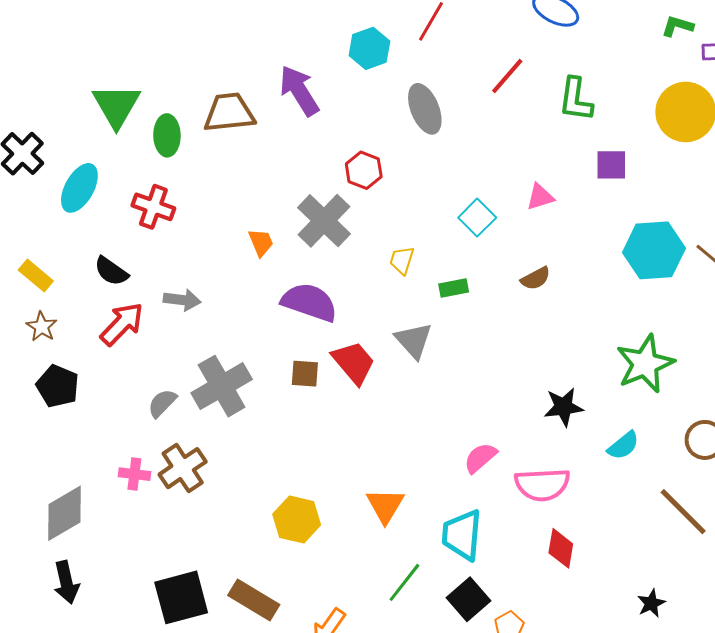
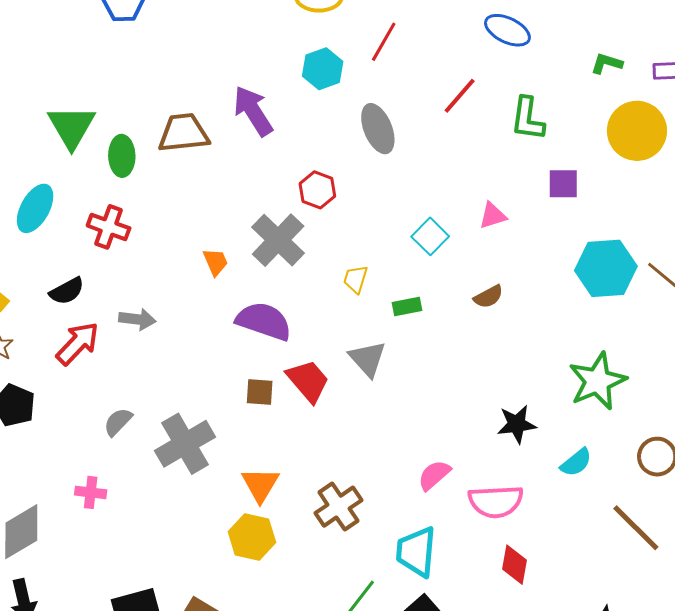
green L-shape: (677, 26) -> (607, 63), moved
black semicircle: (111, 271) -> (67, 291), turned -63
gray cross: (222, 386) -> (185, 444), moved
brown cross: (183, 468) -> (338, 507), moved
orange triangle: (385, 506) -> (260, 485), moved

